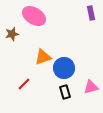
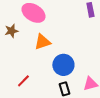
orange triangle: (43, 57) -> (42, 42), moved

